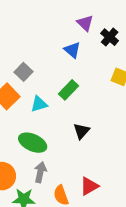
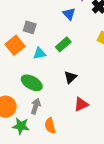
gray square: (24, 72) -> (30, 27), turned -32
red triangle: (89, 186) -> (81, 104), moved

